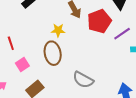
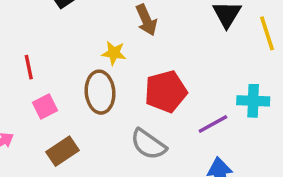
red pentagon: (99, 21) -> (166, 92), moved
purple line: (122, 34) -> (213, 124), moved

